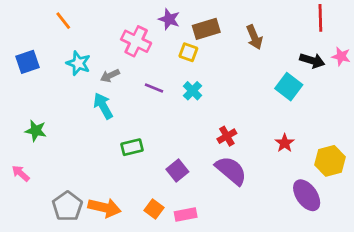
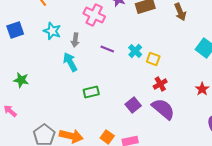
yellow square: (188, 52) -> (153, 59), moved
gray arrow: (110, 76) -> (75, 40), turned -56
purple square: (177, 171) -> (133, 105), moved

